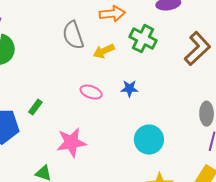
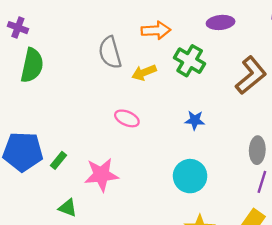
blue star: (129, 89) -> (195, 120), moved
green rectangle: (35, 107) -> (59, 160), moved

